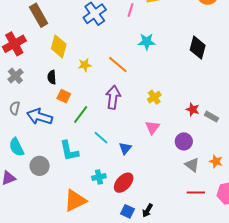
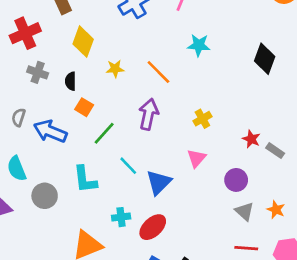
gray cross: (15, 76) -> (38, 72), moved, turned -35
blue triangle: (125, 148) -> (159, 182), size x1.5

